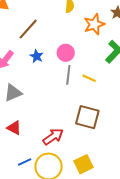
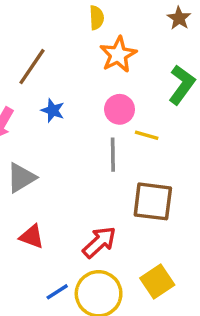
orange star: (94, 24) -> (118, 55), moved
pink circle: (66, 53) -> (120, 109), moved
gray line: (68, 75) -> (113, 155), moved

